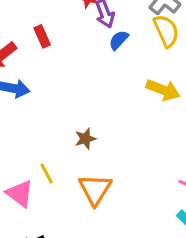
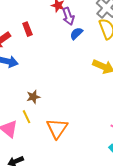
brown star: (85, 139) -> (33, 97), moved

